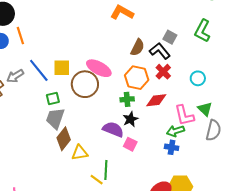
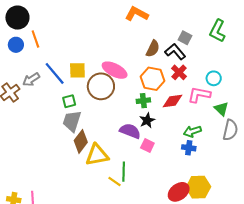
pink L-shape: (184, 115) -> (199, 95), moved, turned 115
yellow triangle: (80, 153) -> (97, 155), size x1.4

